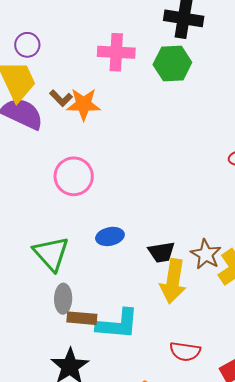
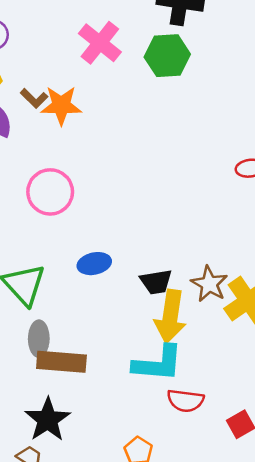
pink cross: (116, 52) -> (100, 43), turned 36
brown rectangle: (82, 318) -> (61, 362), size x1.4
cyan L-shape: (117, 324) -> (158, 363), moved

